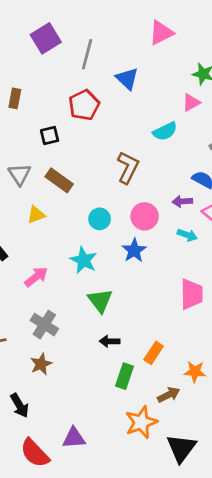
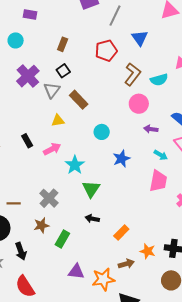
brown rectangle: (15, 98) -> (63, 44), moved
black square: (50, 136) -> (63, 71), moved, turned -32
brown L-shape: (128, 167) -> (133, 74), moved
purple arrow: (182, 201) -> (151, 129), moved
pink circle: (145, 216) -> (139, 104), moved
cyan star: (84, 260) -> (75, 165), moved
pink arrow: (36, 277) -> (52, 149), moved
pink trapezoid: (192, 294) -> (158, 181), moved
green rectangle: (125, 376) -> (62, 239), moved
purple triangle: (74, 438) -> (76, 272), moved

